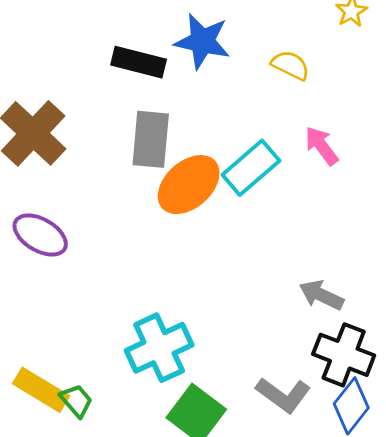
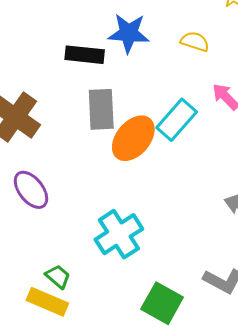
purple ellipse: (40, 235) -> (31, 190), turned 30
cyan cross: (159, 348) -> (119, 234), moved
green trapezoid: (76, 401) -> (58, 277), moved

